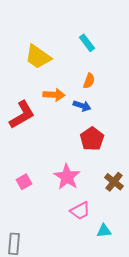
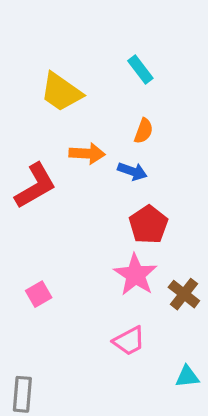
pink star: (67, 177) -> (136, 275), moved
cyan triangle: (104, 231) -> (187, 377), moved

